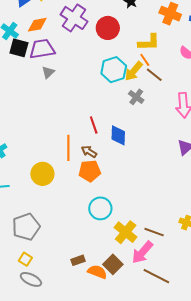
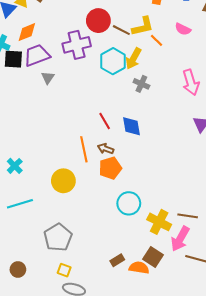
purple cross: (74, 18) -> (77, 45), moved, turned -36
orange line: (145, 60) -> (157, 40), moved
brown line: (154, 75) -> (121, 30), moved

